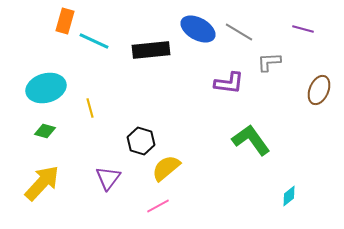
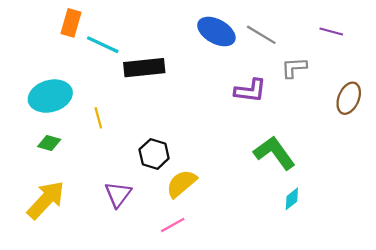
black rectangle: (151, 50) -> (144, 68), moved
cyan diamond: (289, 196) -> (292, 199), moved

